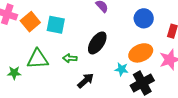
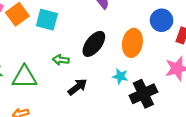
blue circle: (144, 18) -> (162, 20), moved
orange ellipse: (141, 53) -> (132, 43), moved, turned -60
green triangle: (38, 59) -> (24, 77), moved

